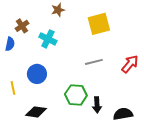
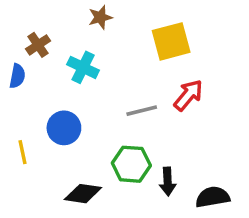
gray line: (94, 62) -> (142, 111), moved
red arrow: (130, 64) -> (188, 95), moved
black diamond: (36, 112) -> (83, 194), moved

